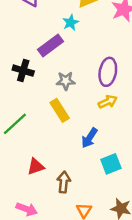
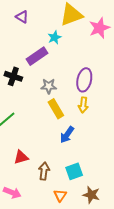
yellow arrow: (108, 102) -> (83, 105), turned 119
yellow rectangle: (60, 110) -> (56, 109), moved
cyan square: (111, 164) -> (74, 171), moved

